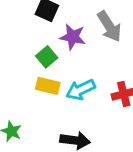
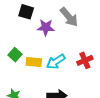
green square: (47, 57) -> (15, 55), moved

